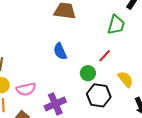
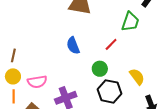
red line: (105, 56) -> (111, 44), moved

